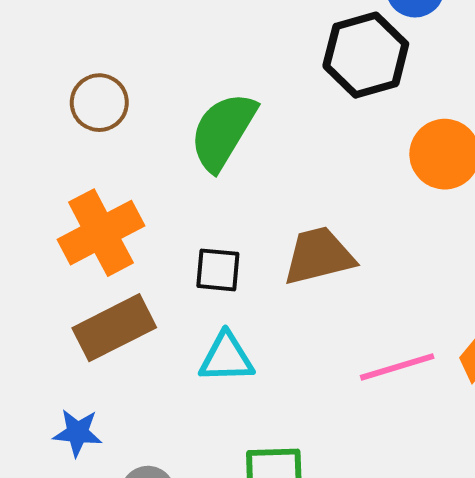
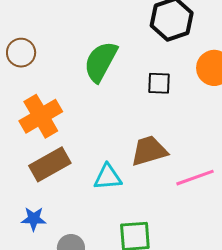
brown circle: (99, 103) -> (21, 53), moved
brown trapezoid: (319, 256) -> (149, 151), moved
black square: (218, 270) -> (159, 83), moved

